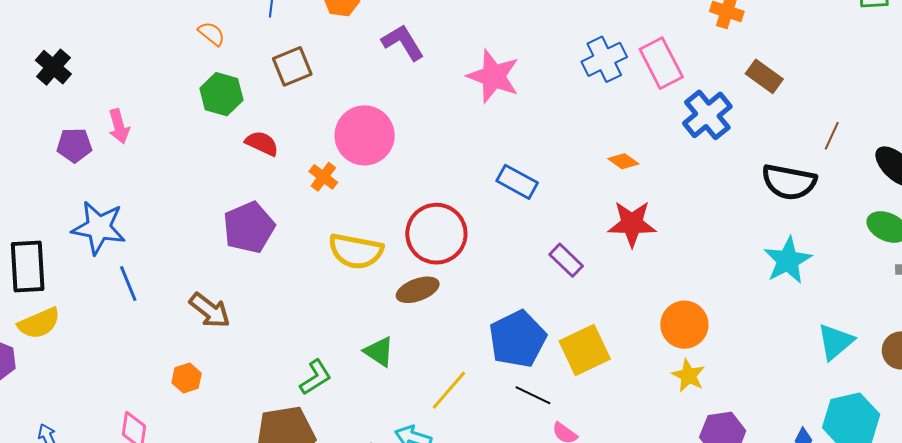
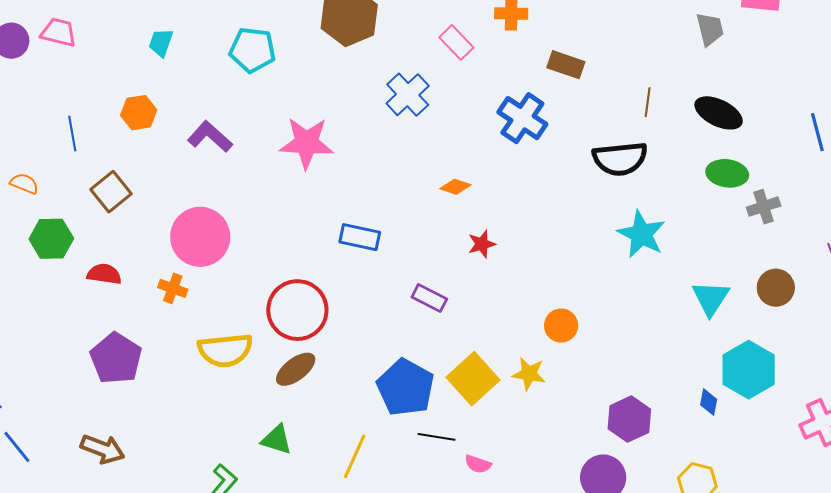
pink rectangle: (661, 63) -> (456, 42), moved, size x0.7
red star: (632, 224) -> (482, 244), size x0.6
orange circle: (684, 325) -> (561, 326), size x0.7
yellow star: (688, 375) -> (529, 374), moved

